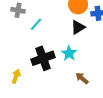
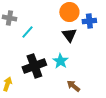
black triangle: (78, 27) -> (69, 35), turned -35

